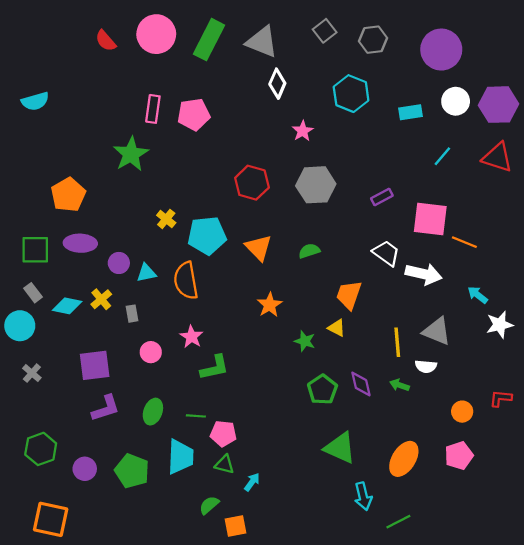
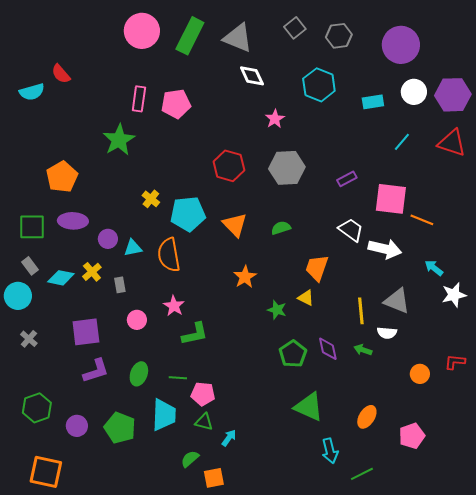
red semicircle: (106, 41) -> (61, 74), moved
white diamond: (277, 84) -> (252, 76), turned -48
pink pentagon: (459, 456) -> (412, 436), moved
orange ellipse: (404, 459) -> (367, 417), size x0.7

